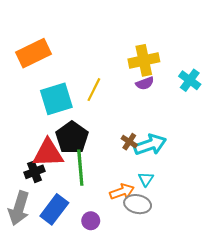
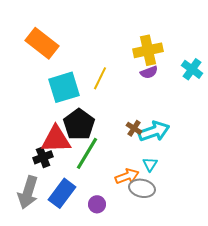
orange rectangle: (33, 53) -> (42, 43), turned 64
green line: (80, 168) -> (87, 153), turned 36

